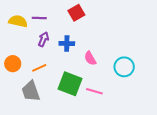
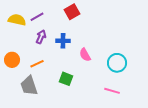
purple line: (39, 18) -> (37, 17), turned -32
green square: (70, 84) -> (66, 79), size x0.6
pink line: (94, 91) -> (112, 91), moved

